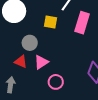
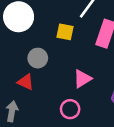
pink triangle: (41, 62) -> (82, 79), moved

